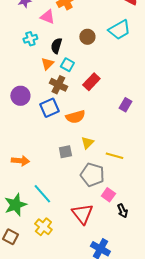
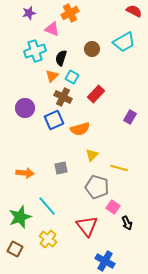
cyan cross: (30, 39) -> (35, 51), size x1.5
gray square: (65, 152) -> (61, 168), moved

